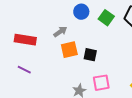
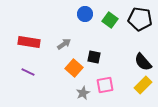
gray arrow: (60, 32) -> (64, 44), moved
orange square: (69, 50) -> (74, 68), moved, turned -36

